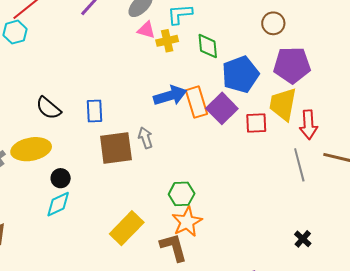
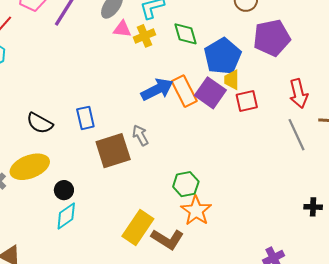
yellow trapezoid: (283, 104) -> (232, 80), moved, size x0.6
black cross: (303, 239) -> (313, 207), turned -30
brown L-shape: (174, 247) -> (167, 239), moved, turned 148

